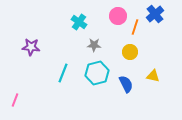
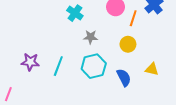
purple star: (31, 47) -> (30, 62), moved

